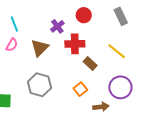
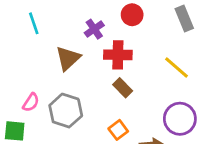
pink semicircle: (12, 45) -> (31, 102), moved
brown rectangle: (90, 63) -> (123, 88), moved
orange square: (80, 89) -> (118, 130), moved

